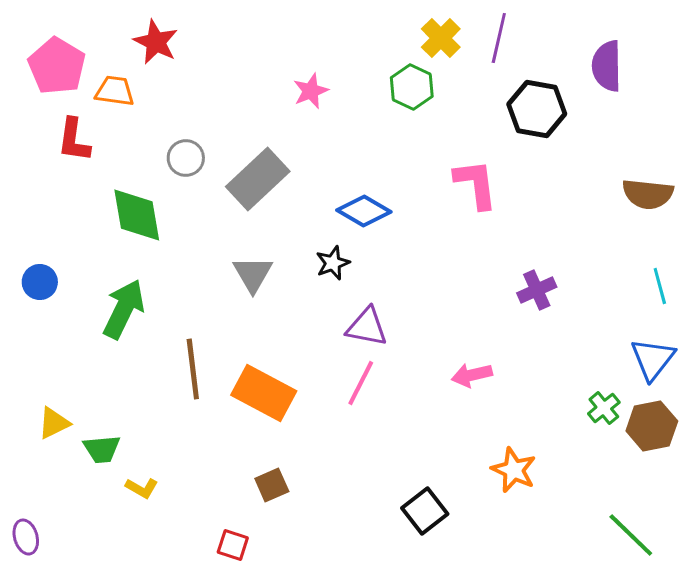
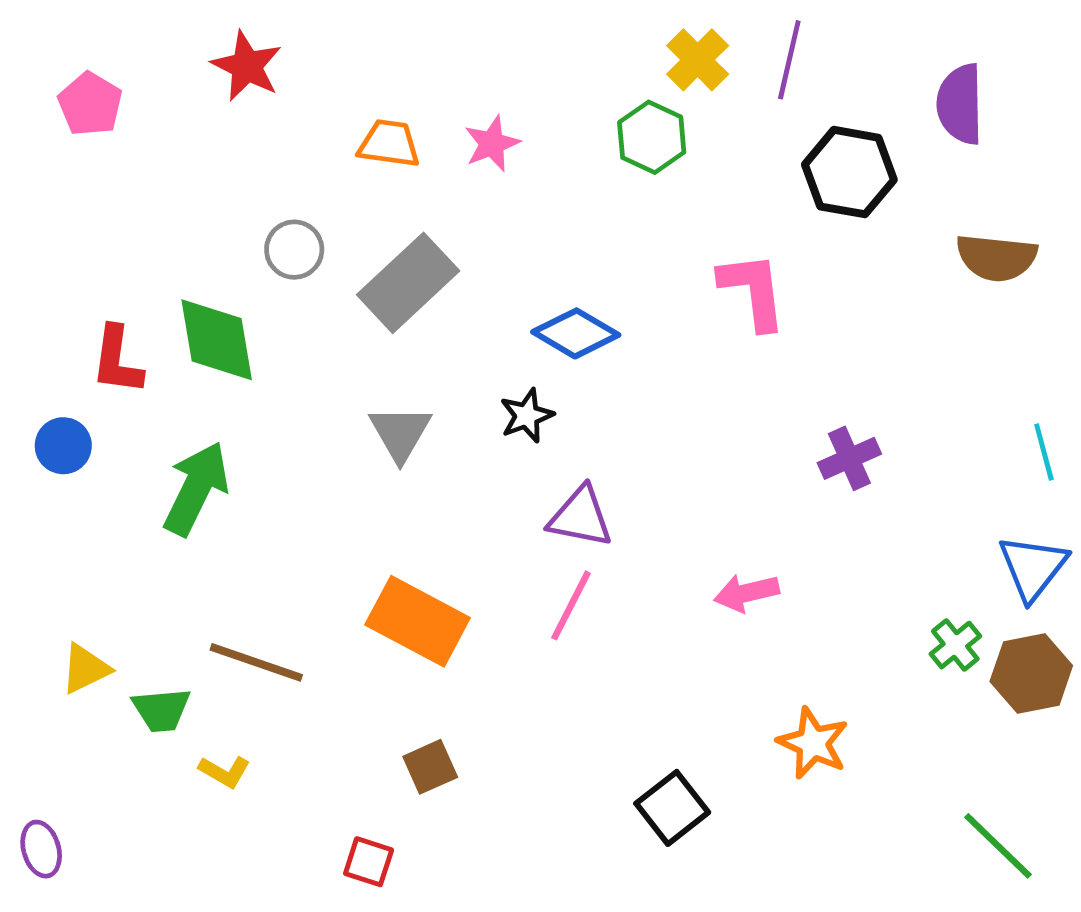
pink pentagon: (57, 66) -> (90, 104), size x0.7
orange trapezoid: (115, 91) -> (389, 144), moved
red L-shape: (74, 140) -> (117, 360), moved
brown semicircle: (648, 194) -> (996, 257), moved
brown line: (193, 369) -> (256, 662), moved, turned -64

